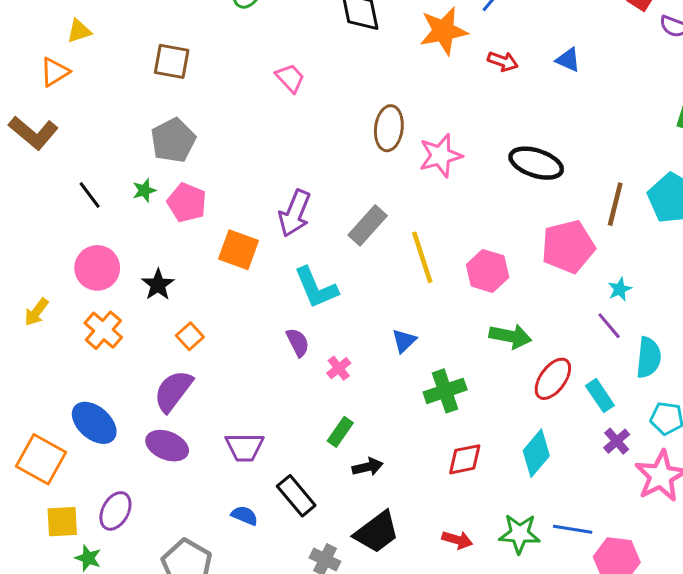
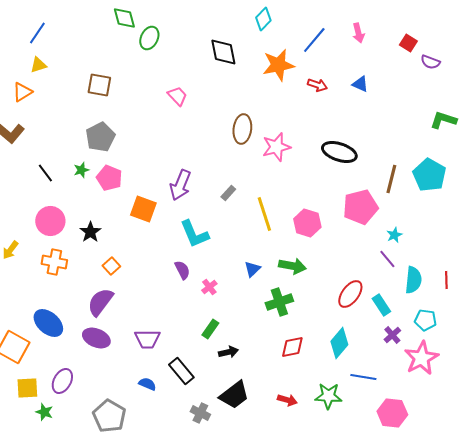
gray rectangle: (368, 225) -> (228, 193), size x0.6
orange cross: (103, 330) -> (54, 262), turned -30
green arrow: (510, 336) -> (292, 266), moved
blue line: (573, 529) -> (363, 377), moved

